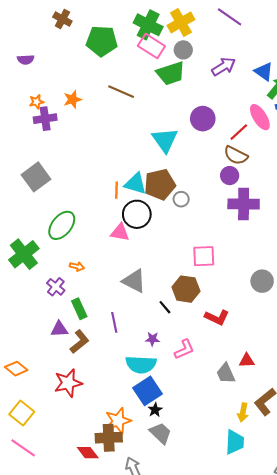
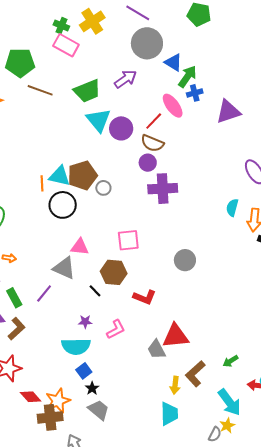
green cross: (148, 25) -> (61, 26), size x0.6
green pentagon: (102, 41) -> (20, 63), moved
gray circle: (183, 50) -> (147, 43), moved, size x1.8
purple arrow: (224, 67) -> (126, 79), moved
green trapezoid: (171, 73) -> (87, 91), moved
purple circle: (203, 119) -> (121, 128), moved
cyan triangle: (165, 140) -> (98, 120), moved
pink triangle: (120, 232) -> (80, 247), moved
purple line: (114, 322) -> (44, 294), moved, turned 54
red triangle: (247, 361) -> (175, 336), size x1.8
blue square: (148, 391) -> (84, 371), size x0.6
red diamond: (88, 453) -> (31, 397), moved

